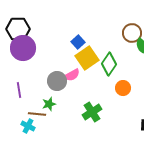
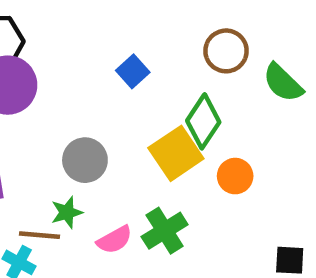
brown circle: (132, 33) -> (226, 51), moved
yellow square: (87, 58) -> (176, 153), moved
pink semicircle: (72, 75) -> (115, 240), moved

